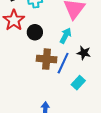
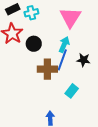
blue line: (63, 63) -> (62, 60), moved
cyan rectangle: (78, 83) -> (72, 91), moved

